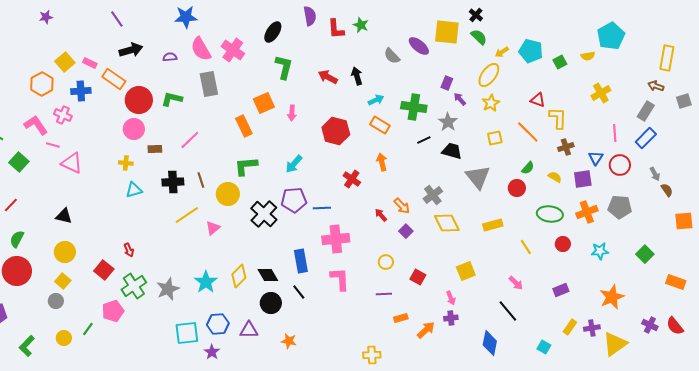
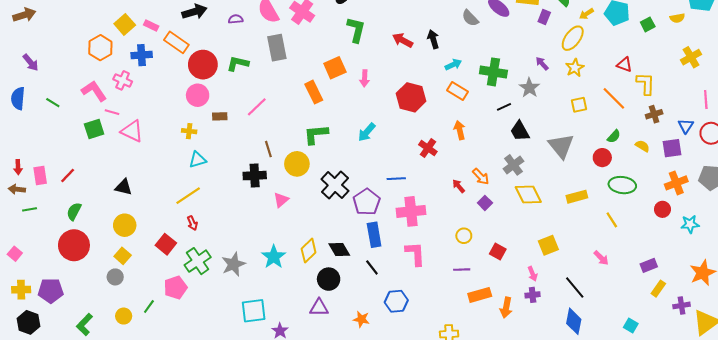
purple rectangle: (447, 83) -> (544, 17), moved
black trapezoid: (452, 151) -> (520, 131), moved, turned -135
green square: (19, 162) -> (94, 129), moved, turned 30
black cross: (173, 182) -> (255, 176), moved
purple pentagon: (294, 200) -> (367, 202), moved, turned -30
green ellipse: (550, 214) -> (622, 185), moved
yellow line: (187, 215) -> (188, 196), moved
red circle: (563, 244) -> (662, 209), moved
black circle: (271, 303) -> (329, 279), moved
black line: (508, 311) -> (575, 288), moved
orange rectangle: (401, 318) -> (480, 295), size x1.5
blue hexagon: (218, 324) -> (396, 301), moved
yellow rectangle: (570, 327) -> (658, 289), moved
orange arrow: (426, 330) -> (506, 308), turned 144

